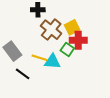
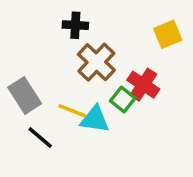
yellow square: (72, 27) -> (168, 34), moved
red cross: (78, 40) -> (143, 85), turned 30

